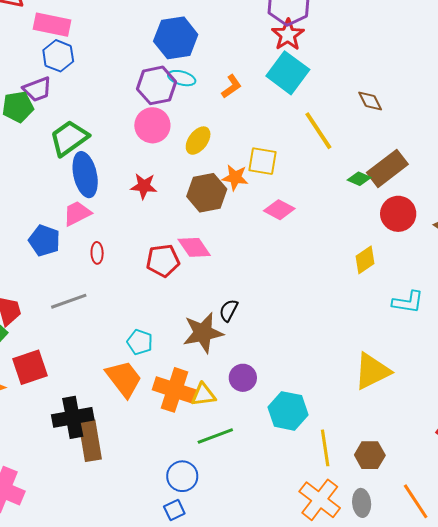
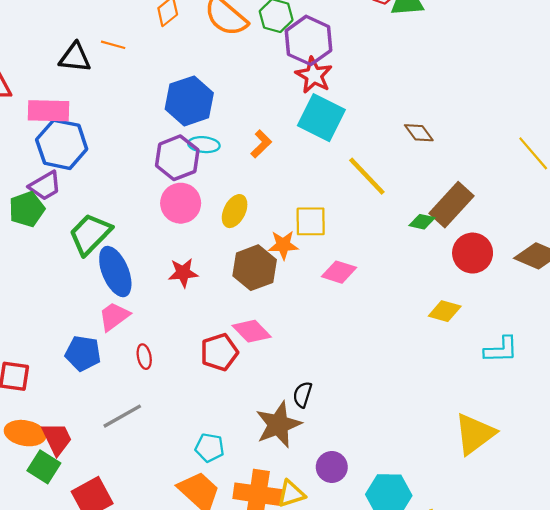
blue hexagon: (58, 56) -> (62, 144), size x1.4
yellow diamond: (365, 260) -> (445, 311), turned 60

